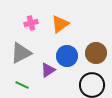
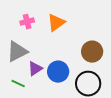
blue circle: (67, 56) -> (58, 72), moved
purple triangle: (48, 70) -> (35, 69), moved

